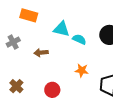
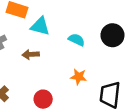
cyan triangle: (61, 29) -> (40, 26), moved

